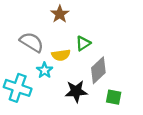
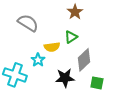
brown star: (60, 14) -> (75, 12), moved
gray semicircle: (32, 42) -> (28, 23), moved

